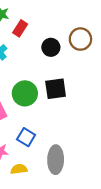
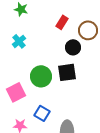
red rectangle: (20, 28) -> (62, 22), moved
black circle: (51, 47) -> (73, 47), moved

